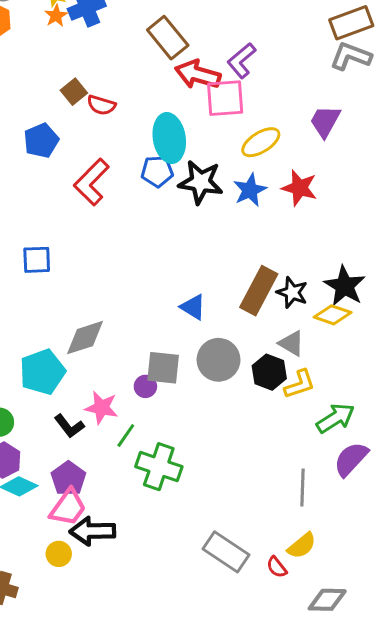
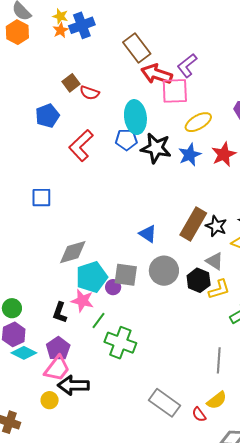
red star: (299, 188) -> (224, 154), turned 30
cyan pentagon: (42, 372) -> (92, 277), moved
black L-shape: (69, 426) -> (60, 313), turned 55

